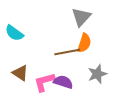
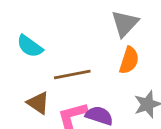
brown line: (67, 52) -> (72, 74), moved

